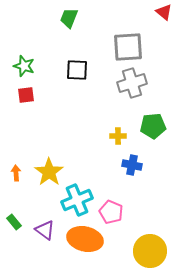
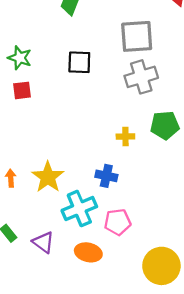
blue cross: (132, 165) -> (106, 176), moved
pink pentagon: (111, 212) -> (118, 222), turned -30
orange ellipse: (85, 239) -> (88, 252), size x0.7

